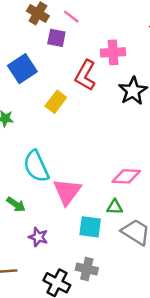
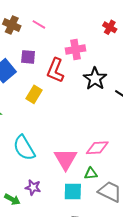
purple square: (56, 38) -> (28, 57), moved
pink triangle: (67, 192) -> (66, 159), moved
green arrow: (16, 204) -> (12, 199), moved
purple star: (38, 237) -> (33, 187), moved

